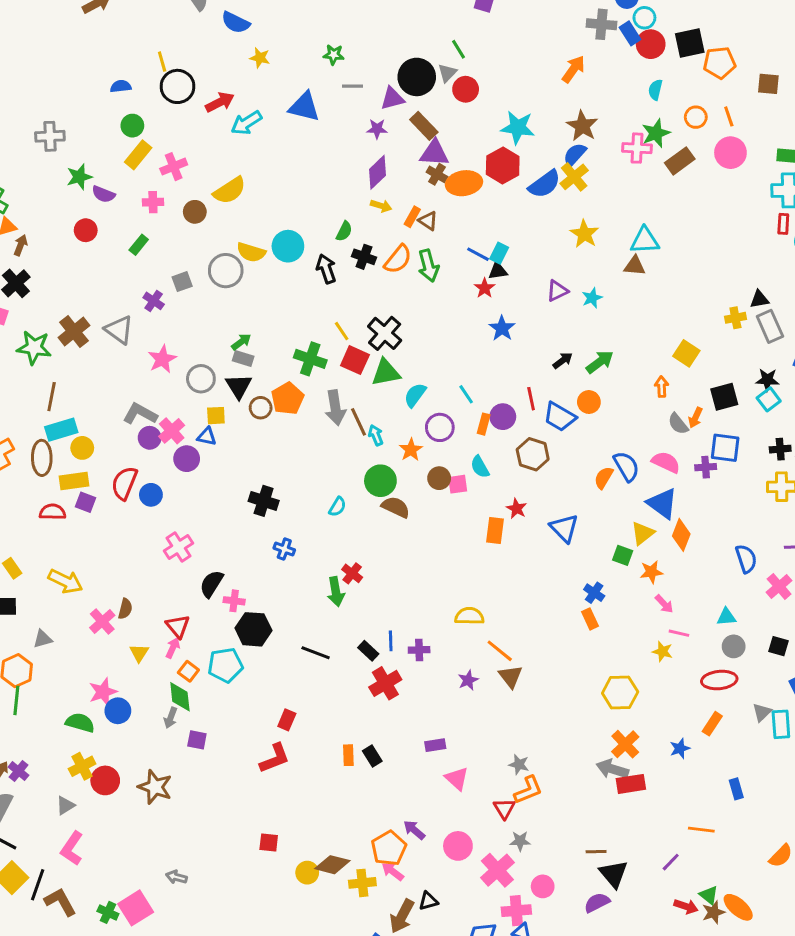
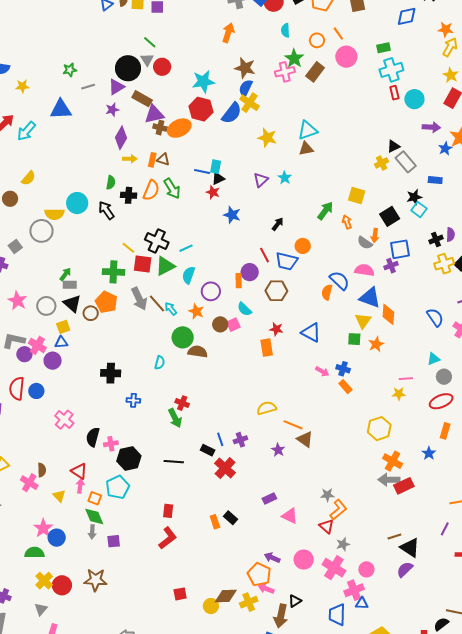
yellow semicircle: (230, 190) -> (28, 178), size x0.7
green arrow: (600, 362) -> (325, 211), moved
cyan line: (466, 394) -> (186, 248), moved, turned -64
pink arrow: (664, 604) -> (322, 371), moved

